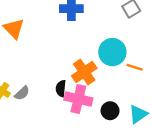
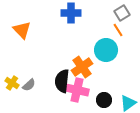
orange line: (135, 67) -> (118, 30), moved, turned 40
black semicircle: (61, 88) -> (62, 81), size x1.6

